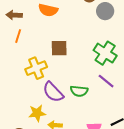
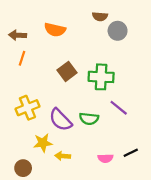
brown square: (59, 48) -> (67, 71), turned -36
green cross: (105, 53) -> (101, 77), moved, turned -30
yellow cross: (36, 68) -> (27, 108), moved

